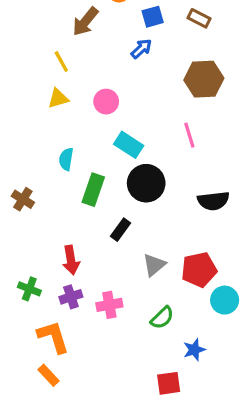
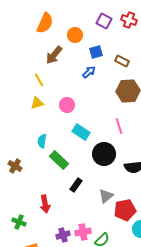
brown rectangle: (199, 18) -> (122, 61), moved
black circle: (146, 183) -> (104, 154), moved
green rectangle: (93, 190) -> (59, 160), turned -66
gray triangle: (154, 265) -> (106, 196), moved
purple cross: (71, 297) -> (63, 235), moved
pink cross: (109, 305) -> (83, 232), moved

